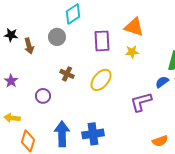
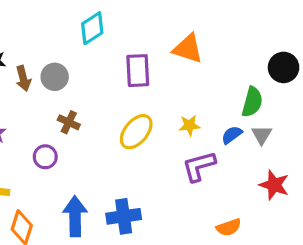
gray circle: (57, 37) -> (55, 77), moved
yellow star: (132, 52) -> (189, 125), moved
brown cross: (67, 74) -> (69, 122), moved

